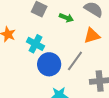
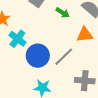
cyan cross: (35, 44) -> (17, 39), moved

